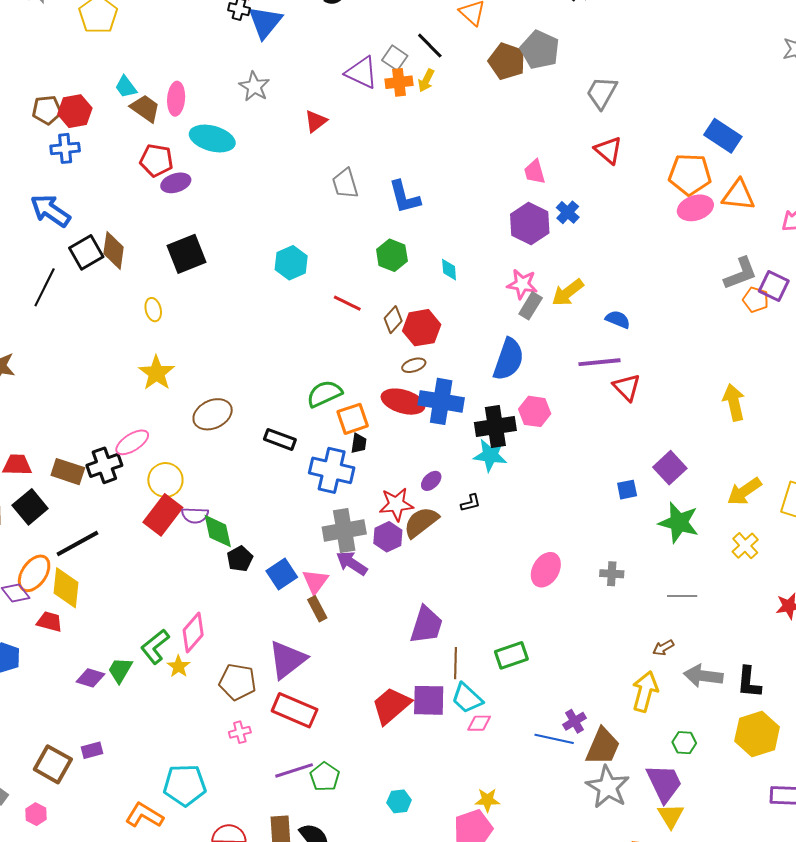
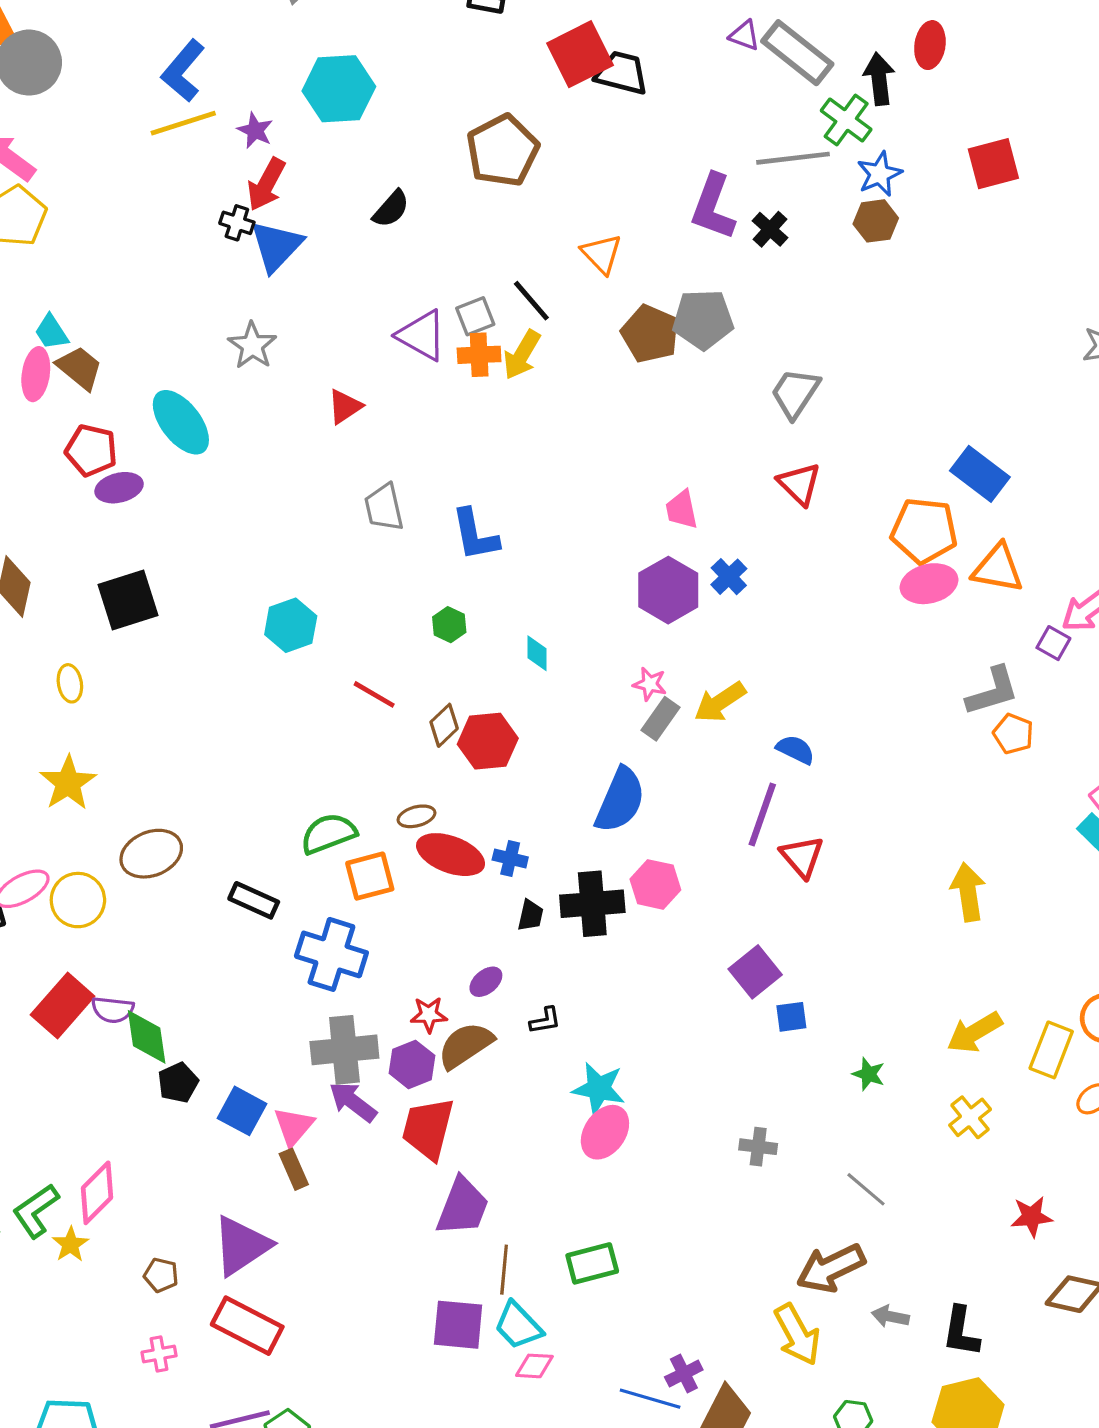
gray pentagon: (540, 50) -> (703, 319), turned -30
gray square: (395, 58) -> (475, 316), turned 30
yellow arrow: (426, 80) -> (522, 355), size x1.4
pink ellipse: (176, 99) -> (36, 374), moved
cyan ellipse: (212, 138) -> (181, 422), turned 33
green hexagon: (392, 255) -> (449, 625), size x0.7
pink star: (522, 284) -> (650, 684), size x0.7
purple square: (774, 286) -> (1053, 643), moved, size x0.7
purple line: (600, 362) -> (762, 814), turned -69
brown ellipse: (414, 365) -> (417, 816), moved
blue cross: (441, 401) -> (510, 859), size x0.5
black trapezoid: (359, 443) -> (530, 915), moved
cyan star: (490, 455) -> (599, 1089), moved
purple square: (670, 468) -> (755, 972), moved
yellow circle: (165, 480) -> (78, 900), moved
red star: (396, 504) -> (429, 1015), size x0.7
green star: (679, 523) -> (869, 1074), size x0.5
pink ellipse: (546, 570) -> (605, 1132), moved
blue square: (282, 574) -> (242, 1111), turned -32
gray line: (682, 596) -> (866, 1189), turned 36
brown arrow: (663, 648) -> (831, 1268), size x2.0
gray arrow: (703, 676) -> (890, 1316), size x0.6
brown pentagon: (238, 682) -> (161, 1275), size x0.6
yellow arrow: (645, 691) -> (797, 1335), turned 132
red trapezoid: (391, 706) -> (428, 1129), moved, turned -39

